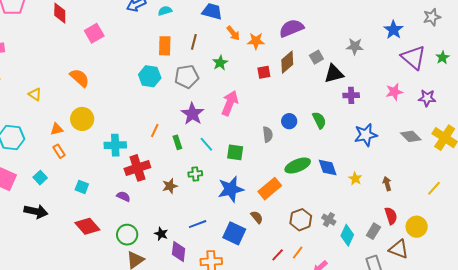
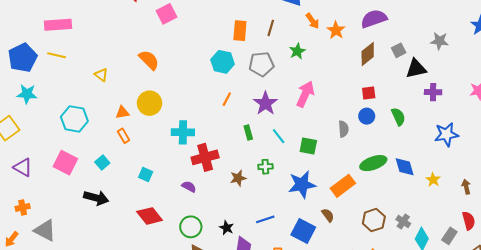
orange star: (256, 41) -> (336, 30), turned 30
red square: (264, 72) -> (369, 93), moved
orange line: (155, 130) -> (227, 99), moved

